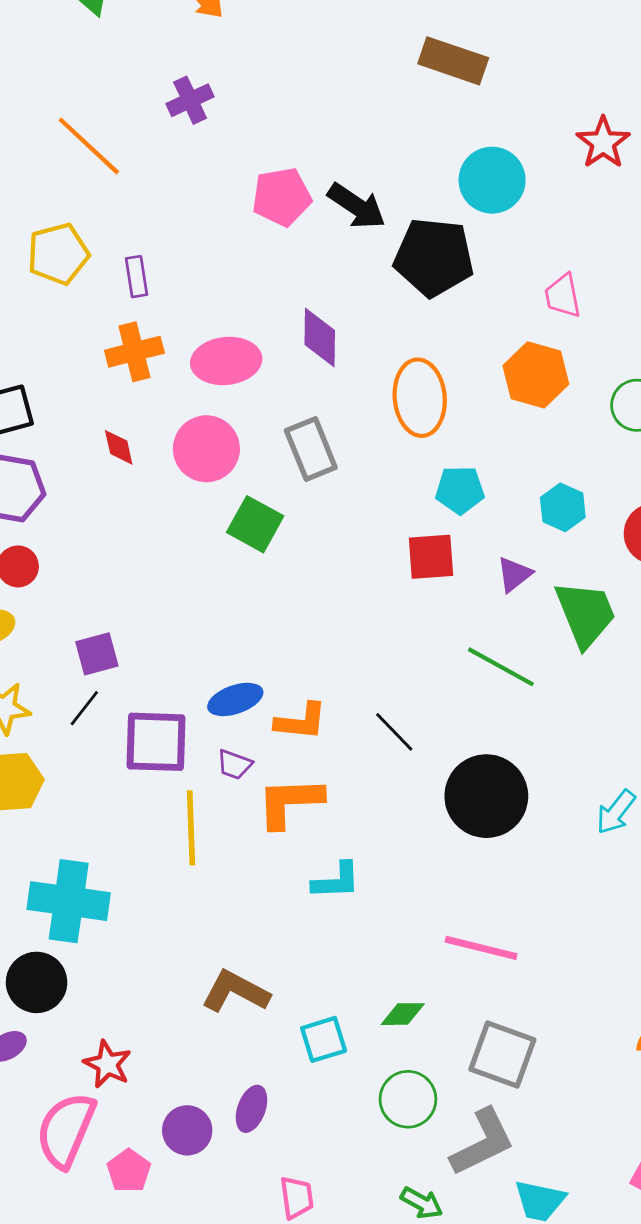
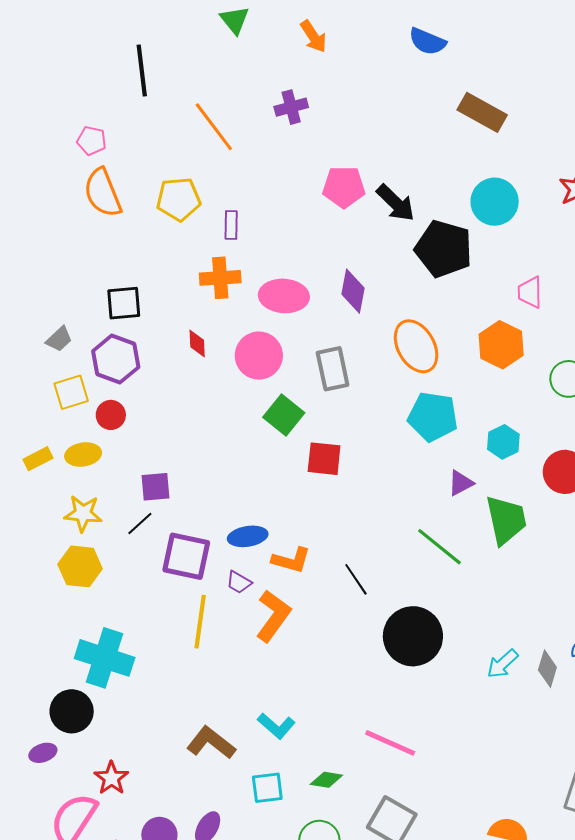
orange ellipse: (420, 398) -> (416, 346), turned -34
cyan pentagon: (460, 490) -> (433, 417), size x1.4
red square: (431, 557) -> (324, 459), moved
orange L-shape: (290, 802) -> (273, 616), turned 118
cyan L-shape: (336, 881) -> (276, 726), moved, turned 33

